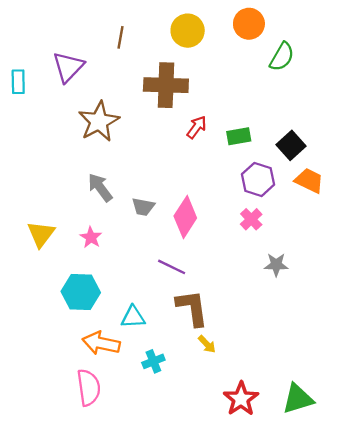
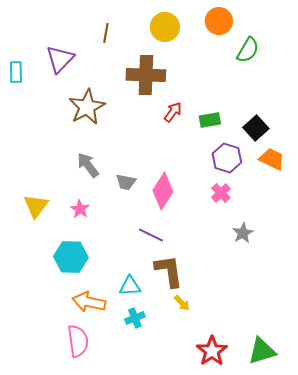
gray star: (276, 265) -> (243, 233), turned -30
cyan triangle: (133, 317) -> (130, 286), moved

